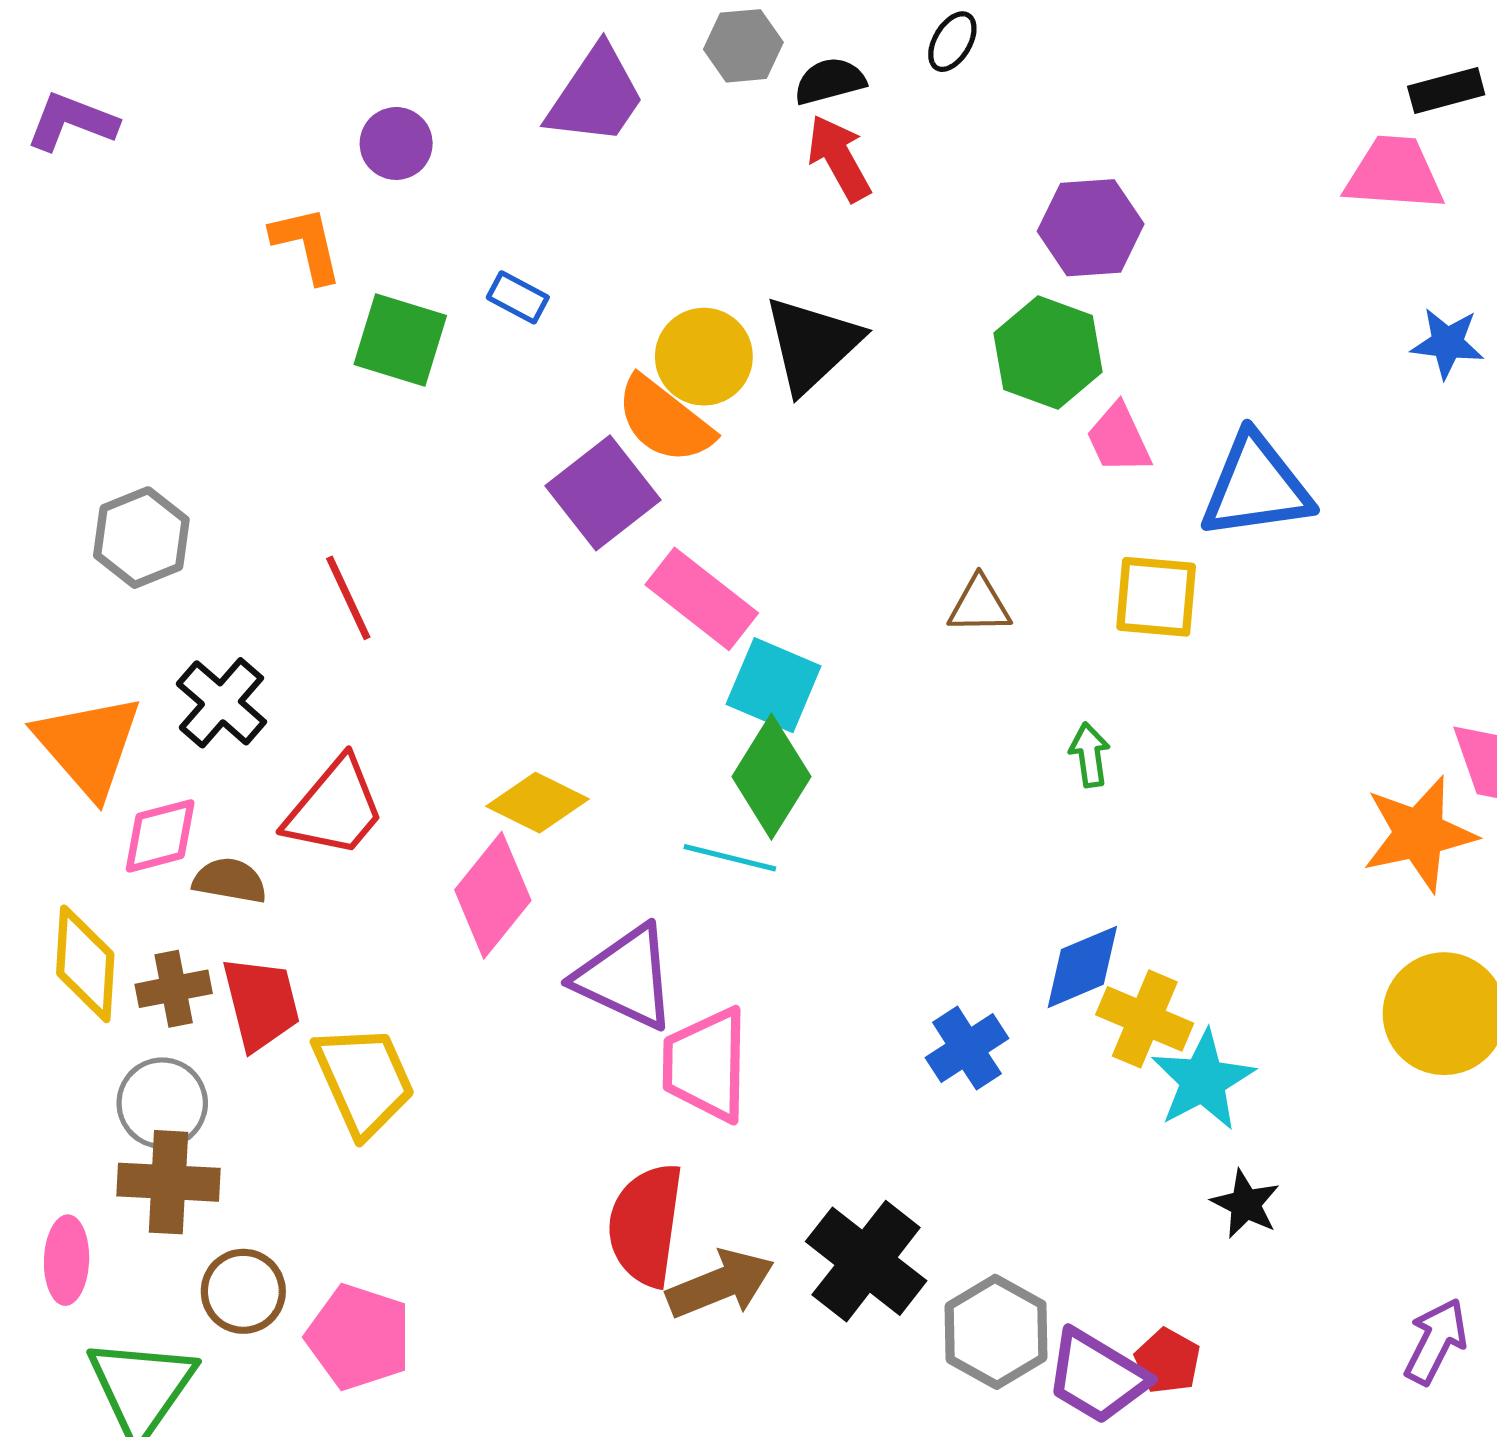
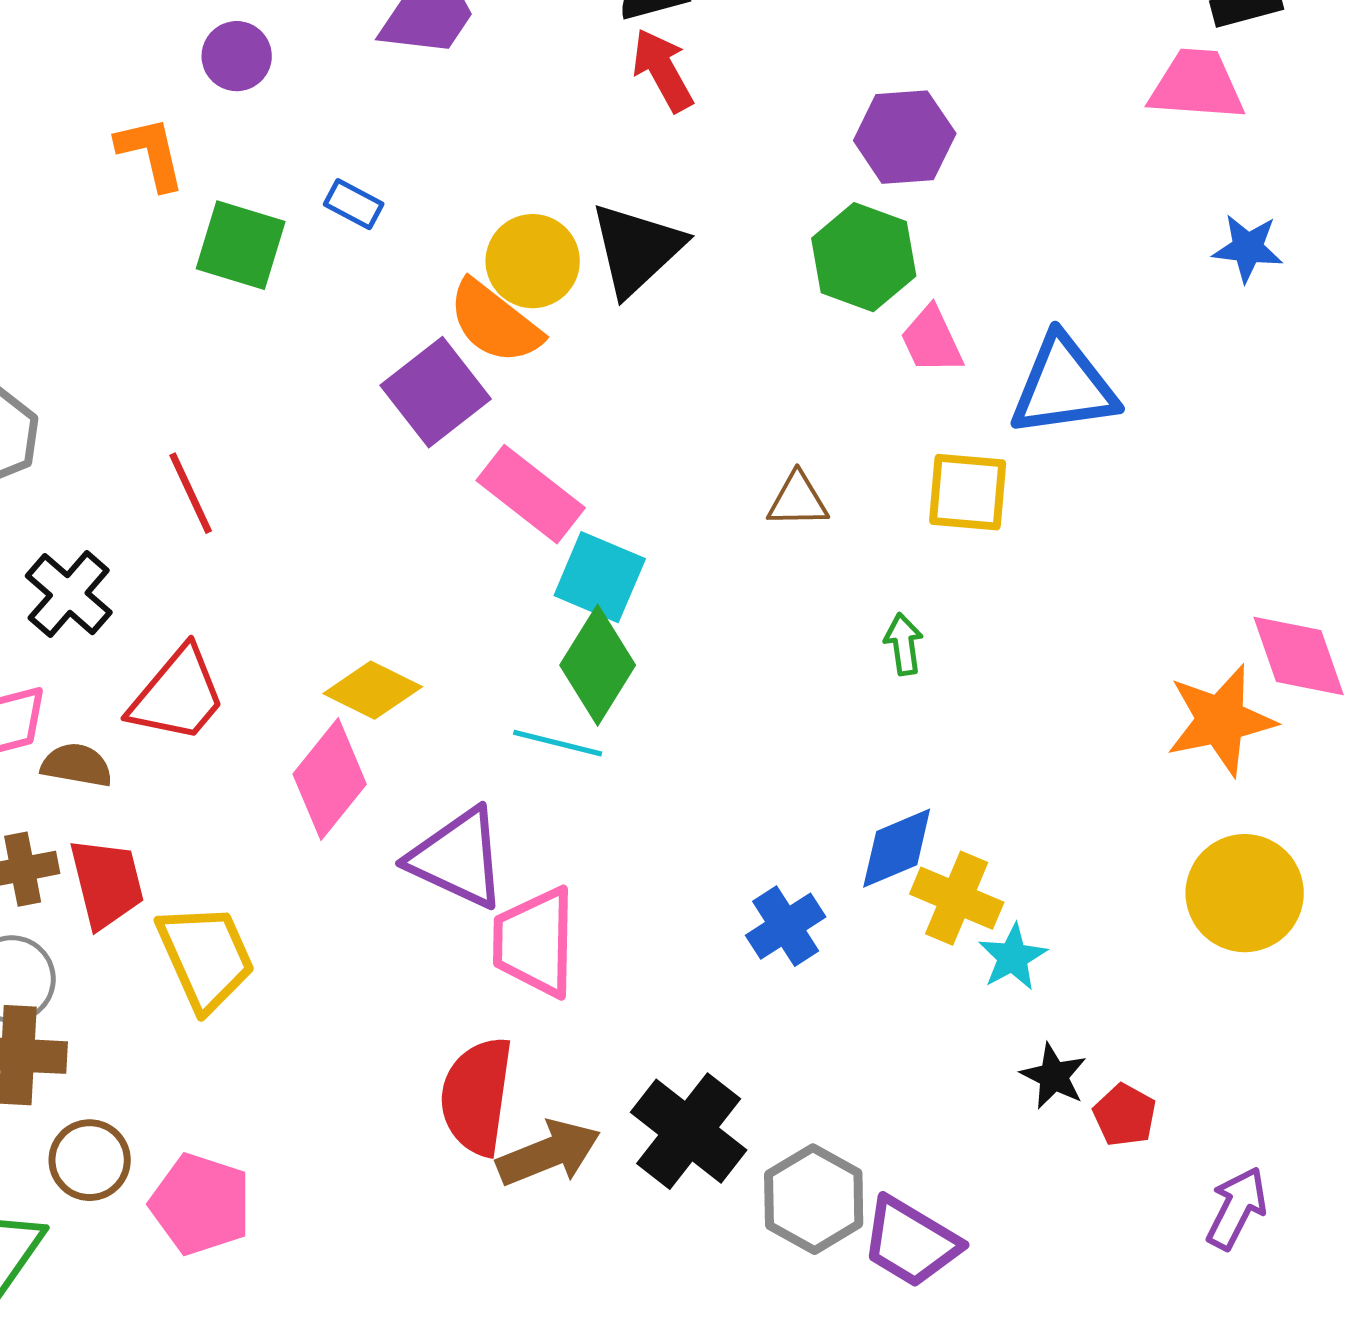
cyan star: (1203, 1080) -> (1013, 957), size x0.7
red pentagon: (1168, 1361) -> (1125, 1115), moved

